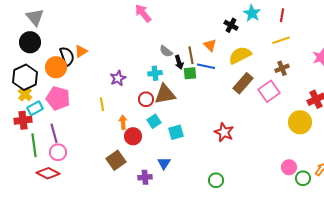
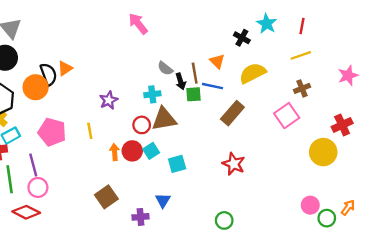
brown rectangle: (243, 83) -> (232, 113), moved
pink pentagon: (58, 98) -> (52, 132), moved
red circle: (133, 136) -> (132, 151), moved

